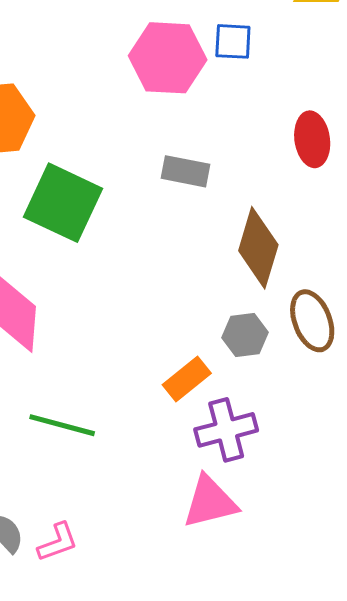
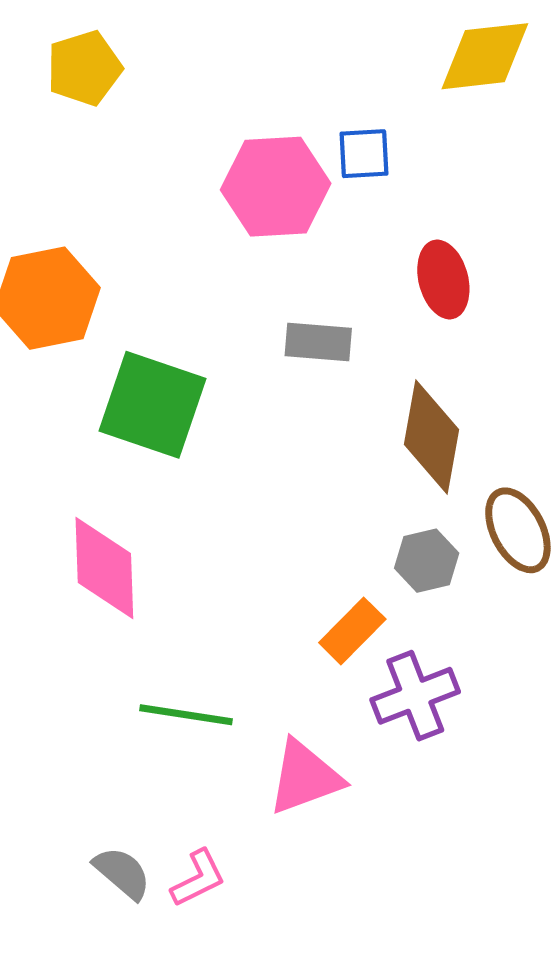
red ellipse: (312, 139) -> (443, 279), moved
pink triangle: (210, 502) -> (305, 777), moved

